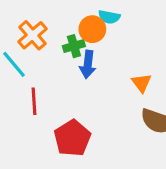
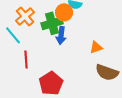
green cross: (74, 46) -> (52, 23), size x1.5
orange triangle: (141, 83) -> (96, 47), turned 48

